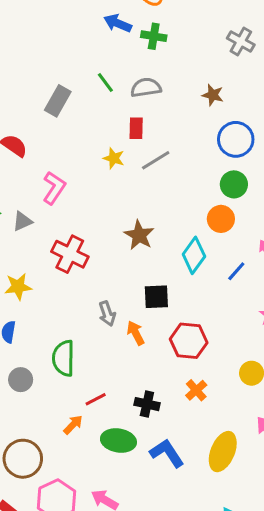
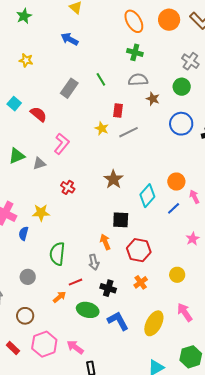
blue arrow: (118, 23) -> (70, 39), moved
gray semicircle: (146, 88) -> (138, 80), moved
brown star: (213, 95) -> (153, 99), moved
green circle: (234, 184) -> (182, 87), moved
orange circle: (221, 219) -> (176, 182), moved
red cross: (70, 254) -> (68, 187), size x0.6
yellow star: (18, 287) -> (41, 213), moved
gray arrow: (107, 314) -> (94, 262), moved
gray circle: (21, 380) -> (28, 277), moved
brown circle: (23, 459) -> (25, 316), size x0.7

